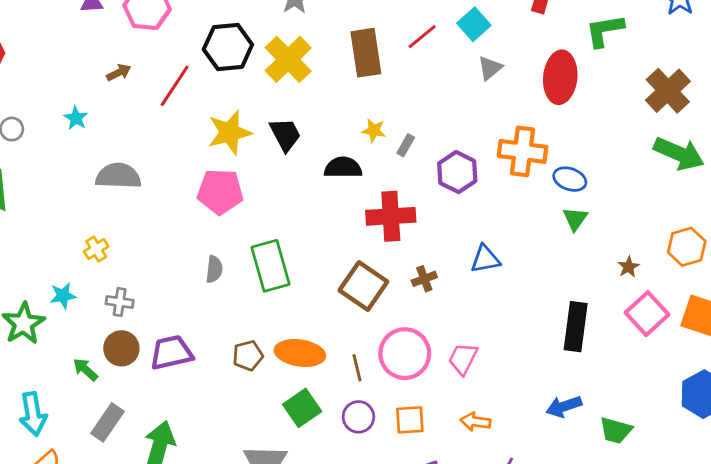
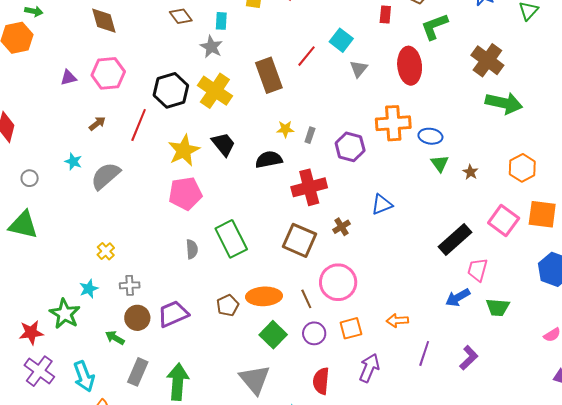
gray semicircle: (118, 176) -> (106, 176), moved, turned -32
brown star: (628, 267) -> (470, 172), moved
black rectangle: (576, 327) -> (455, 240), turned 52
pink trapezoid: (463, 359) -> (478, 270), moved

